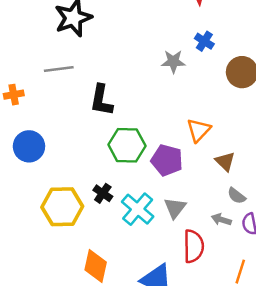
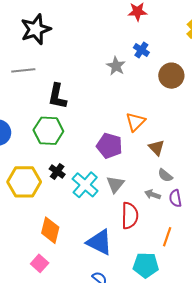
gray star: (173, 61) -> (116, 66), turned 30
green hexagon: (127, 145) -> (48, 131), moved

